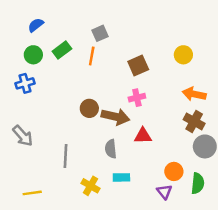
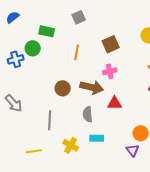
blue semicircle: (36, 25) -> (13, 17), moved
green rectangle: (62, 50) -> (47, 31), turned 49
green circle: (33, 55) -> (33, 48), moved
orange line: (92, 56) -> (77, 52), moved
brown circle: (89, 108) -> (63, 88), moved
yellow line: (32, 193) -> (34, 151), moved

